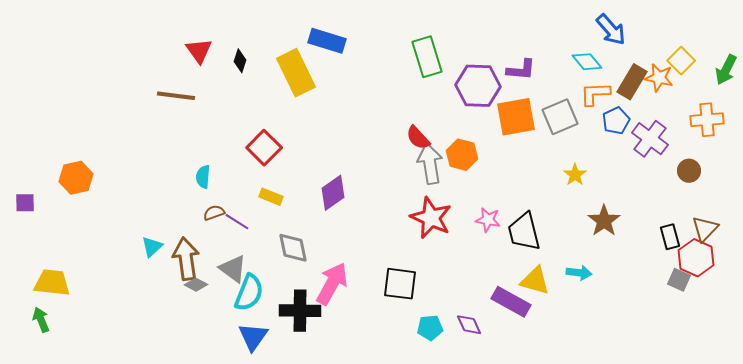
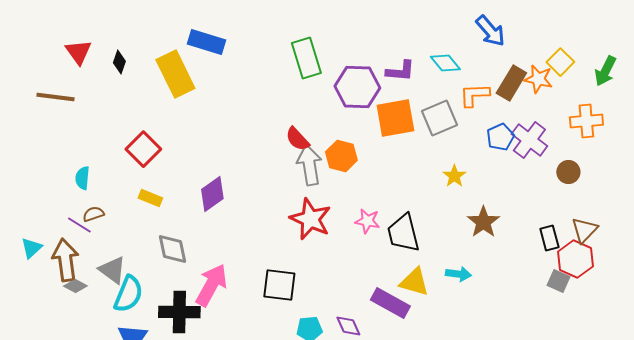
cyan diamond: (587, 62) -> (445, 63), moved
blue pentagon: (616, 121) -> (500, 137), moved
purple line: (237, 222) -> (79, 225), moved

